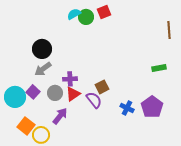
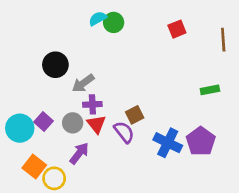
red square: (104, 12) -> (177, 29), moved
gray arrow: (43, 69) -> (83, 83), moved
red triangle: (73, 94) -> (96, 124), turned -35
blue cross: (127, 108) -> (168, 143), size x1.5

